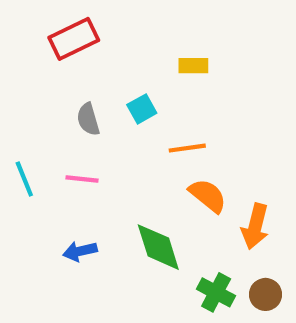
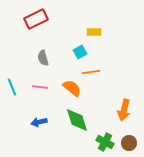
cyan square: (142, 109) -> (80, 52), moved
orange semicircle: (208, 196) -> (72, 88), moved

